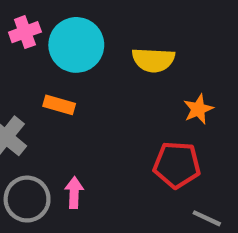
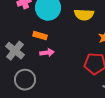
pink arrow: (74, 193) -> (47, 53), moved, turned 80

